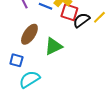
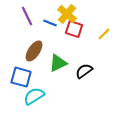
black semicircle: (81, 20) -> (84, 71), moved
blue square: (16, 60) -> (21, 77), size x1.5

